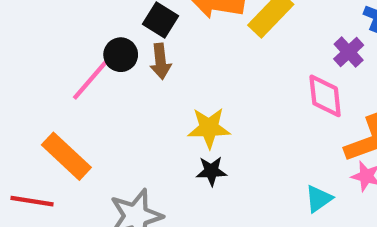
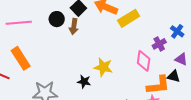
pink line: (93, 77) -> (19, 23), moved, turned 30
yellow star: (209, 128) -> (103, 67), moved

